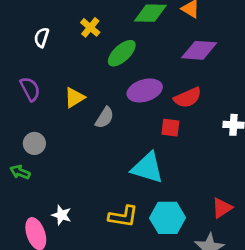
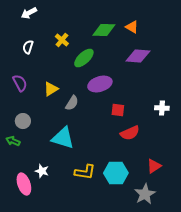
red semicircle: (188, 98) -> (130, 133), moved
cyan triangle: (148, 168) -> (63, 138), moved

